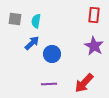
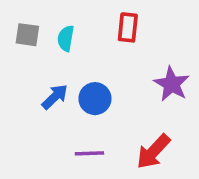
red rectangle: (94, 15) -> (128, 27), moved
blue arrow: (32, 43) -> (55, 97), moved

